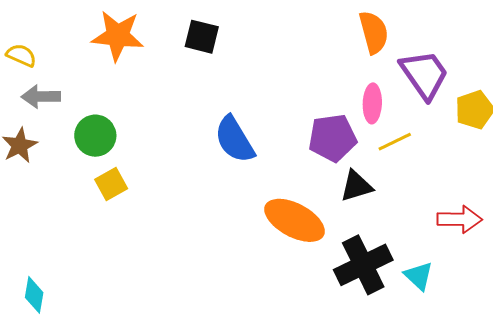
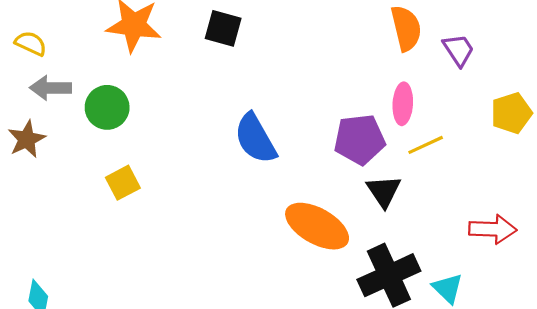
purple trapezoid: (424, 74) -> (459, 50), moved, size x0.6
green circle: (95, 136) -> (107, 107), moved
black triangle: (356, 186) -> (384, 191), turned -48

